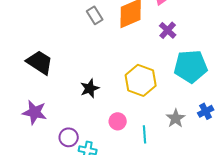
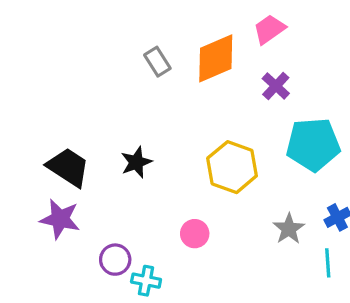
black trapezoid: (40, 62) -> (68, 167), moved
black star: (90, 88) -> (136, 162), moved
cyan line: (145, 134) -> (328, 263), moved

